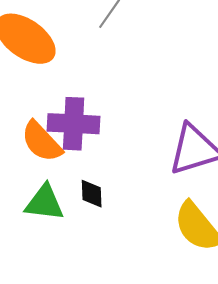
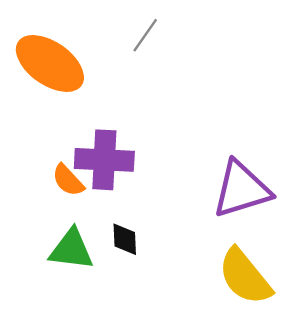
orange semicircle: (42, 142) -> (68, 180), size x0.7

